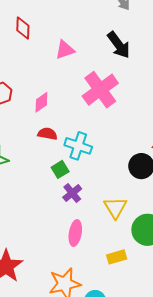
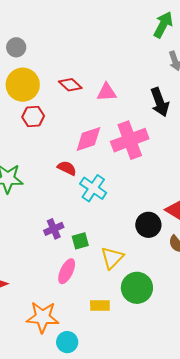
red diamond: (23, 28) -> (70, 85), moved, turned -65
pink diamond: (41, 102) -> (88, 139), moved, size x1.4
green square: (60, 169) -> (80, 241), moved
purple cross: (72, 193) -> (54, 229), moved

